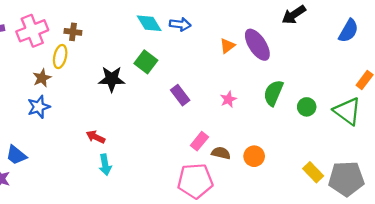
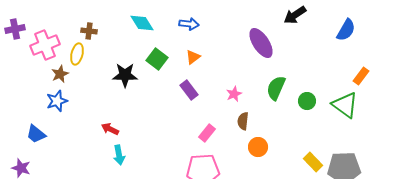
cyan diamond: (149, 23) -> (142, 23), moved
pink cross: (32, 31) -> (45, 45), moved
orange triangle: (227, 46) -> (193, 57), moved
brown semicircle: (221, 153) -> (243, 121), moved, turned -96
blue trapezoid: (16, 155) -> (36, 134), moved

